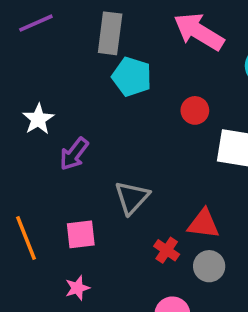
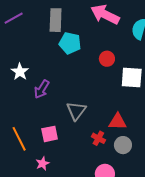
pink star: (77, 288) -> (42, 163), moved

